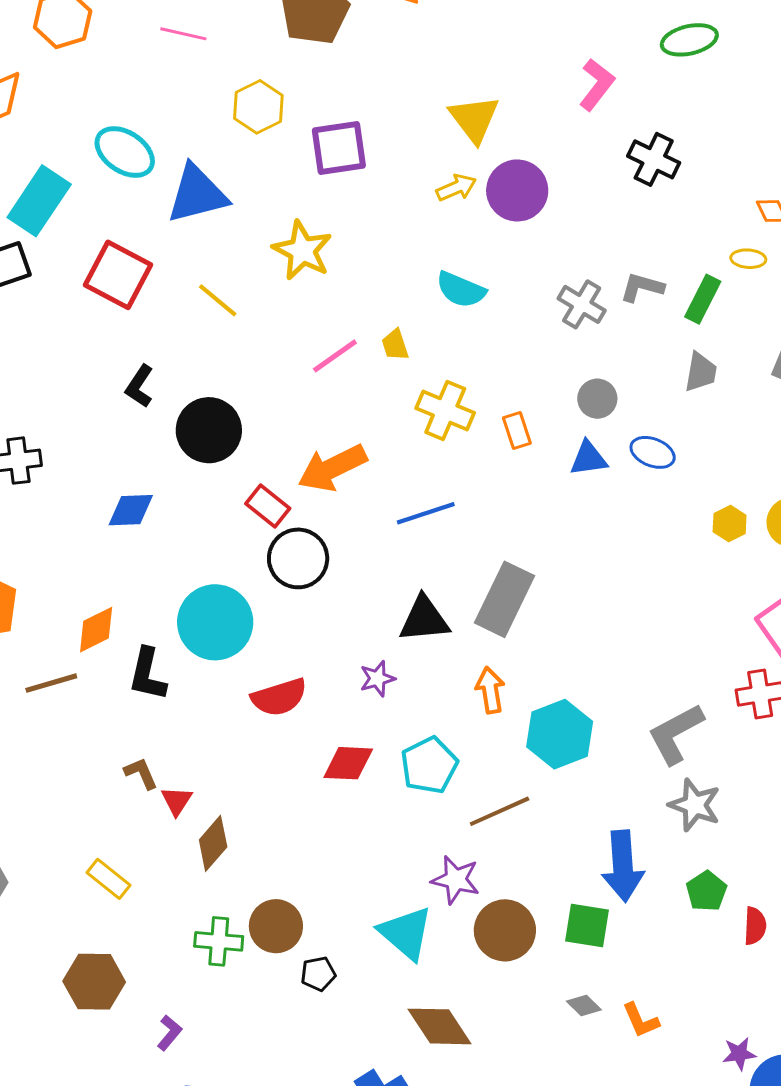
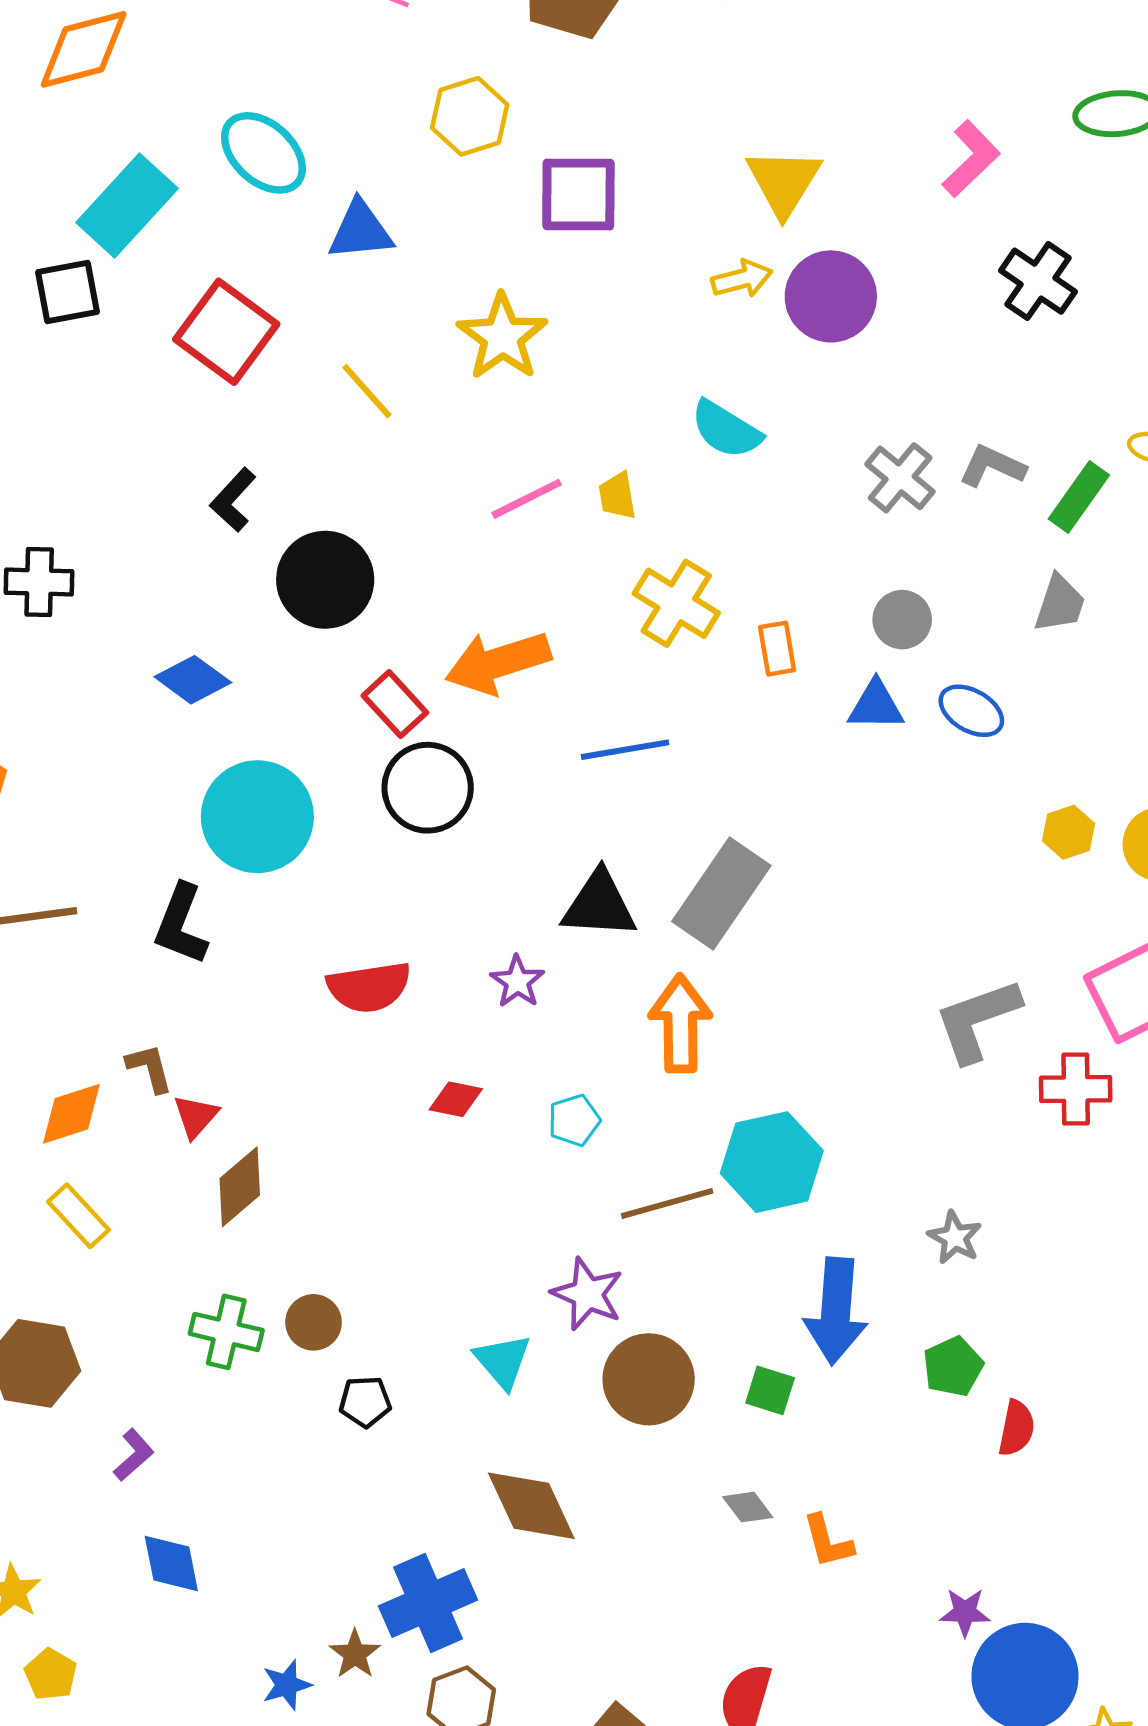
blue triangle: (197, 194) -> (360, 231), size x0.7
blue diamond: (131, 510) -> (193, 680), turned 30
cyan circle: (215, 622) -> (257, 817), moved
orange diamond: (96, 630) -> (71, 1114), moved
purple star: (377, 679) -> (517, 982), turned -30
orange arrow: (490, 690) -> (680, 1024), size x1.4
cyan hexagon: (560, 734) -> (772, 1162), moved
gray L-shape: (676, 734) -> (977, 1020), moved
red diamond: (348, 763) -> (456, 1099), size x0.7
cyan pentagon: (429, 765) -> (574, 1120), size x0.6
gray star: (695, 805) -> (955, 1237), size x0.7
brown circle: (276, 926) -> (314, 1322), size x0.7
green square: (587, 926) -> (770, 1390), size x0.7
cyan triangle: (406, 933) -> (503, 1361), size x0.7

